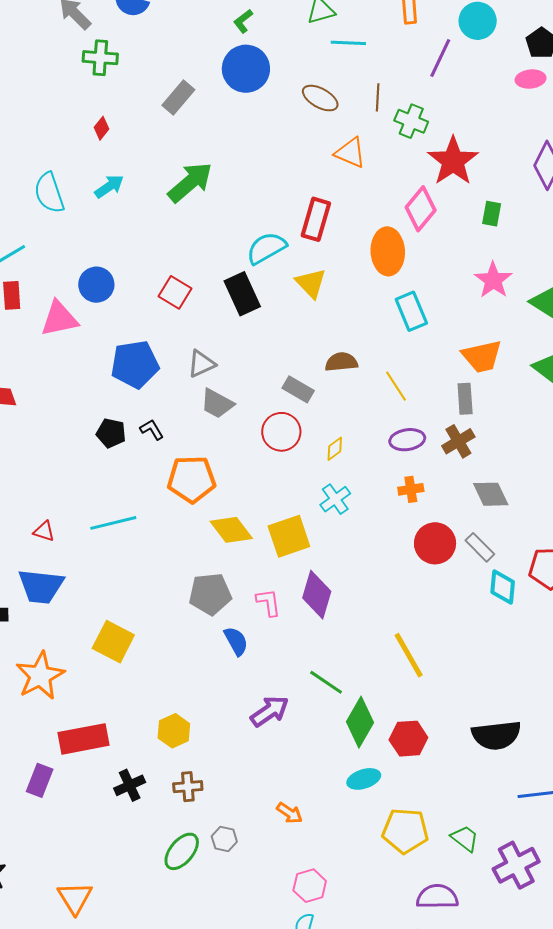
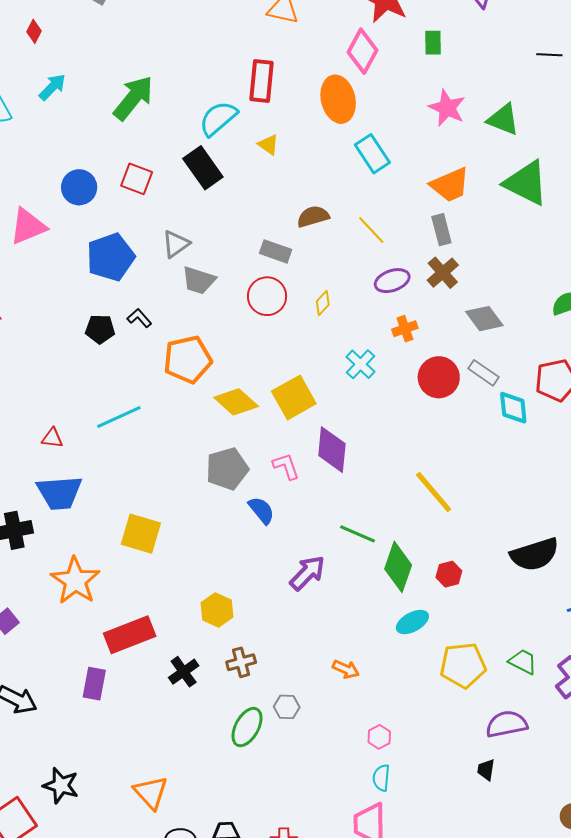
green arrow: (190, 182) -> (133, 98), moved
yellow triangle: (311, 283) -> (268, 145), size x0.7
blue circle: (96, 285) -> (79, 187), moved
cyan cross: (335, 499) -> (361, 364), moved
red hexagon: (408, 739) -> (449, 574), size x0.7
pink hexagon: (310, 886) -> (379, 737), size x0.7

